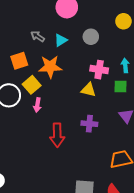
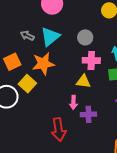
gray circle: (91, 37) -> (85, 37), moved
cyan triangle: (61, 40) -> (50, 37), size x1.5
pink arrow: (37, 105) -> (73, 102), moved

